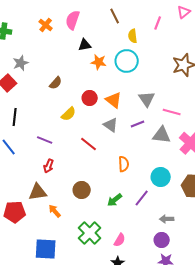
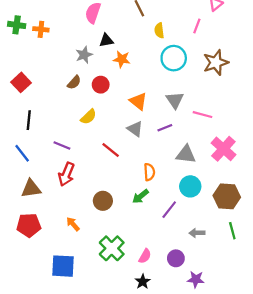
pink line: (158, 23) -> (197, 26), moved
orange cross: (46, 25) -> (41, 29), moved, turned -32
cyan circle: (127, 61) -> (174, 58), moved
gray star: (21, 63) -> (84, 55), moved
red circle: (90, 98) -> (101, 85), moved
gray triangle: (162, 135) -> (186, 154), moved
red arrow: (49, 166) -> (66, 174), size x1.5
brown triangle: (38, 192) -> (31, 189), moved
green arrow: (115, 200) -> (140, 196), moved
purple circle: (162, 240) -> (176, 258), moved

